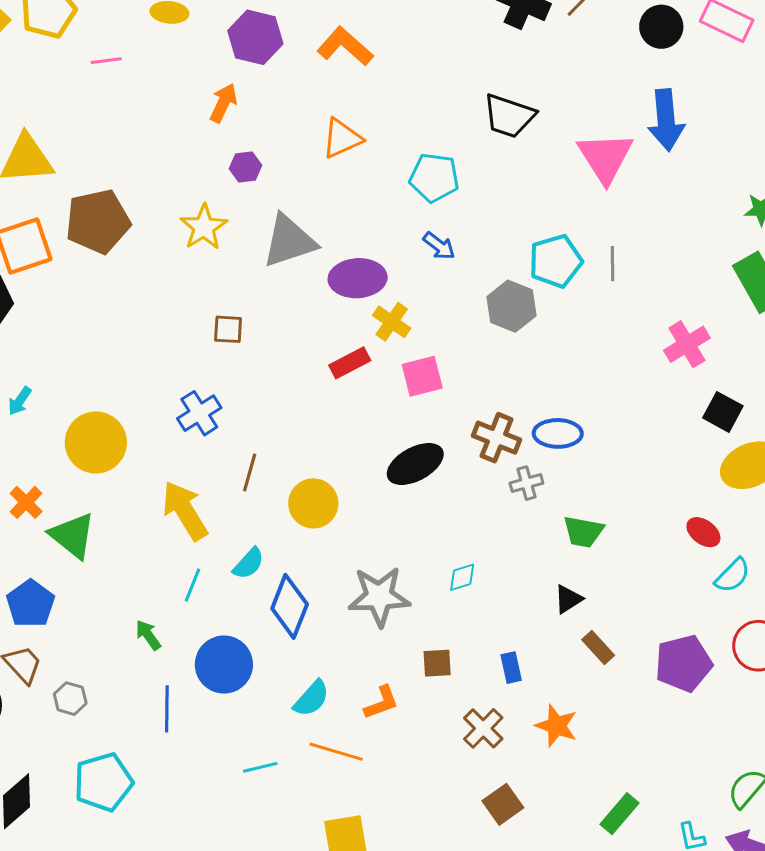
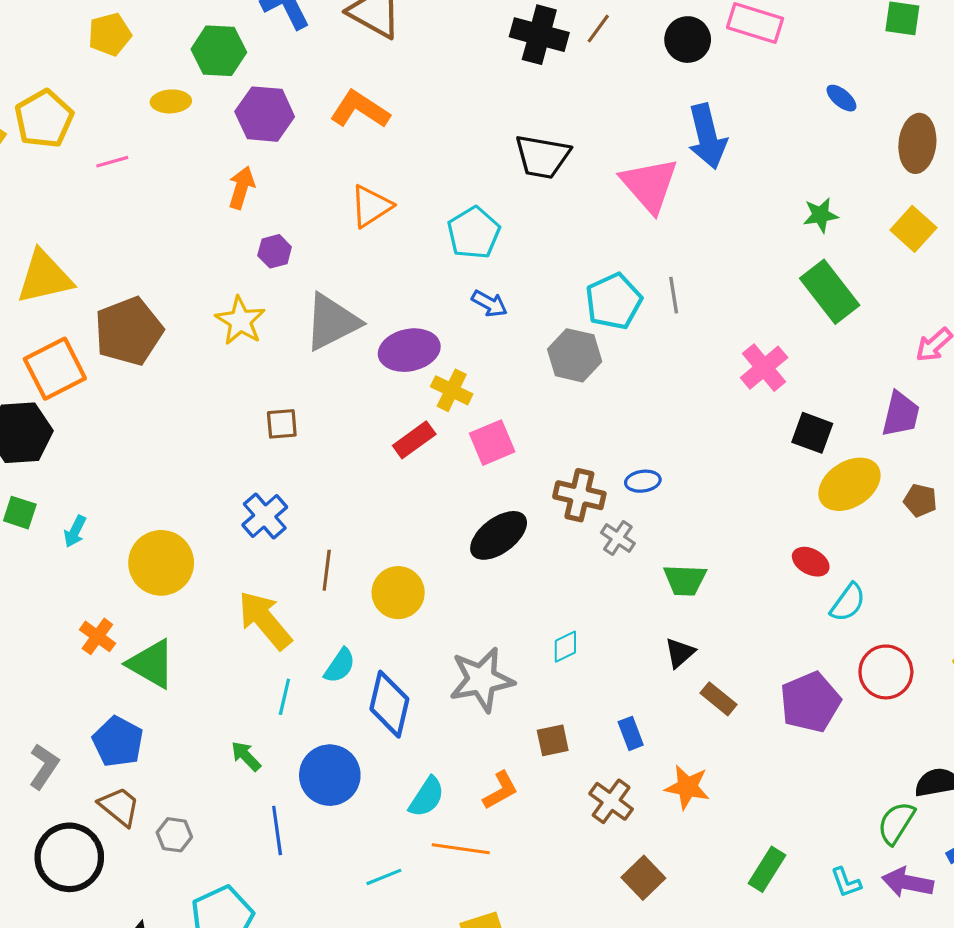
cyan pentagon: (434, 178) -> (474, 233), turned -30
blue ellipse: (558, 433) -> (643, 481), size x0.7
gray cross: (526, 483) -> (618, 538), turned -32

